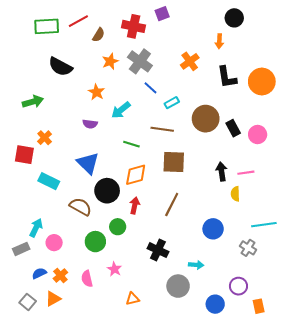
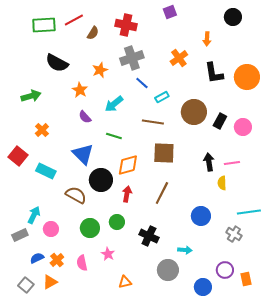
purple square: (162, 14) -> (170, 12), moved
black circle: (234, 18) -> (233, 17), moved
orange star: (110, 61) -> (100, 70), moved
gray cross: (140, 61) -> (132, 58), turned 35
orange star: (96, 92) -> (80, 90), moved
purple semicircle: (90, 124) -> (85, 117), turned 40
black rectangle: (233, 128) -> (220, 121), turned 56
green line: (131, 144) -> (114, 136), moved
red square: (24, 155) -> (18, 156), moved, turned 30
green circle: (118, 227) -> (117, 222), moved
orange rectangle: (259, 306) -> (246, 279), moved

